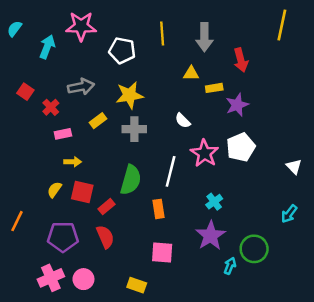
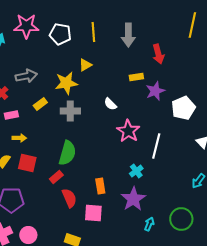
white pentagon: (122, 50) -> (60, 34), moved
yellow triangle: (191, 73) -> (85, 65), moved, turned -32
white pentagon: (241, 147) -> (183, 108), moved
white line: (171, 171) -> (156, 146), moved
red rectangle: (106, 207) -> (56, 177), moved
orange rectangle: (159, 209) -> (100, 186), moved
red semicircle: (105, 237) -> (69, 198), moved
green circle: (254, 249) -> (181, 219), moved

